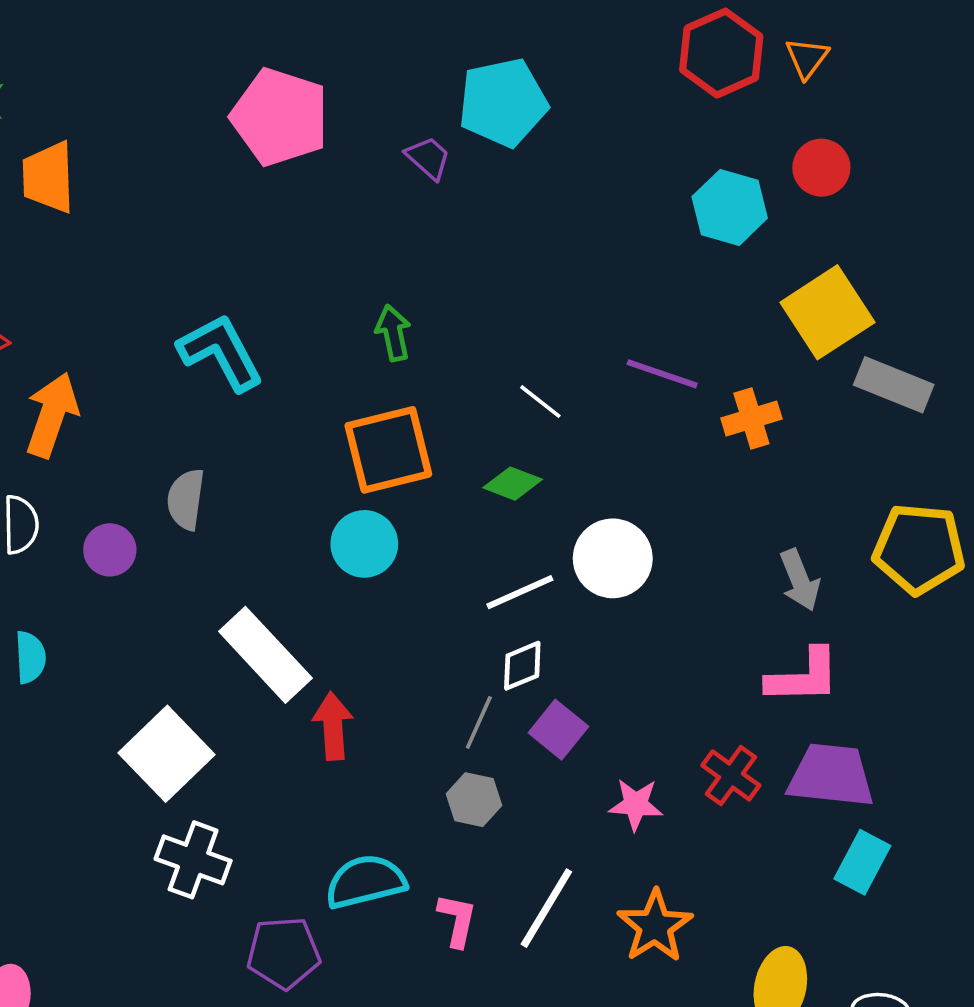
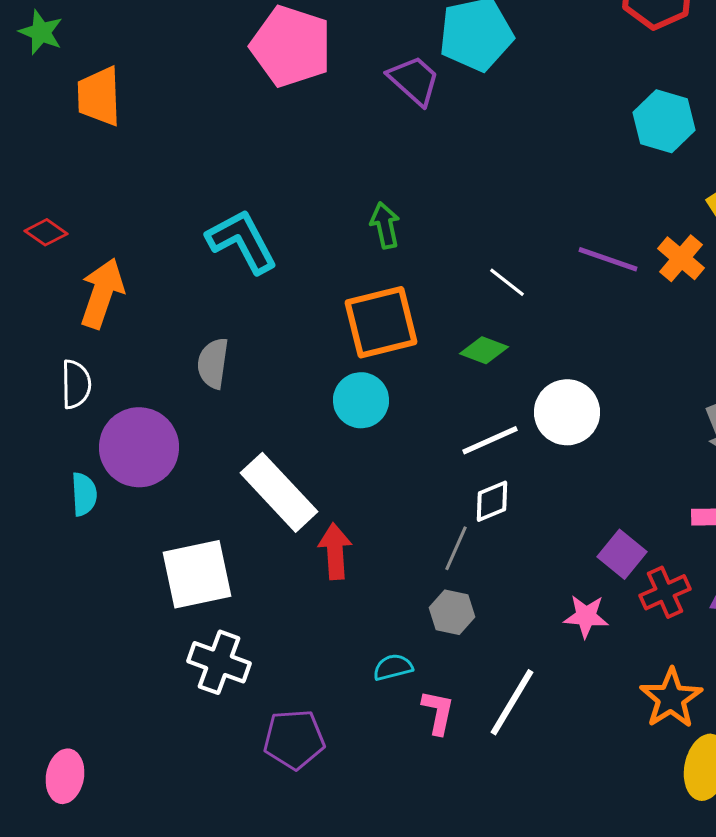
purple trapezoid: (428, 158) -> (414, 80), size x1.4
orange cross: (751, 418) -> (681, 258), moved, turned -33
purple circle: (110, 550) -> (139, 447), moved, size x1.8
purple square: (558, 730) -> (622, 554), moved
white square: (167, 754) -> (197, 574), turned 32
red cross: (731, 775) -> (665, 592), turned 30
cyan semicircle: (366, 882) -> (393, 667), moved, size x0.6
orange star: (655, 926) -> (671, 698), moved

